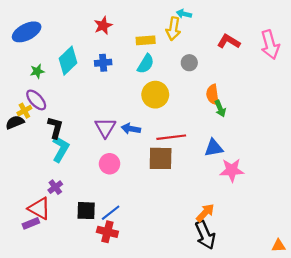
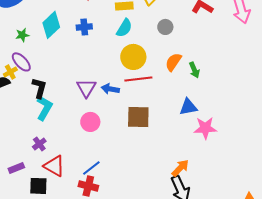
orange semicircle: (213, 95) -> (173, 62), moved, turned 42
red line: (171, 137) -> (138, 79), moved
red triangle: (39, 208) -> (54, 166), moved
black square: (86, 211) -> (38, 186), moved
purple rectangle: (31, 223) -> (16, 168), moved

